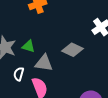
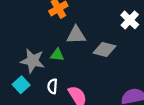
gray triangle: (44, 63) -> (76, 35), moved

